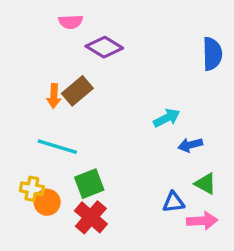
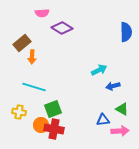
brown rectangle: (77, 91) -> (22, 43), moved
orange circle: (47, 202) -> (41, 125), moved
red cross: (91, 217) -> (54, 129), turned -30

